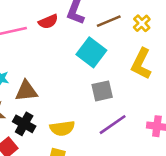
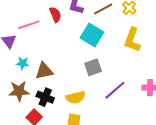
red semicircle: (48, 22) -> (55, 15), turned -84
gray square: (102, 91) -> (93, 67), moved

